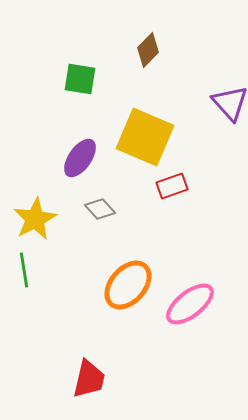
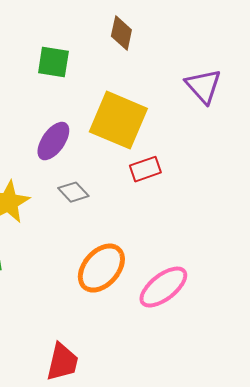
brown diamond: (148, 50) -> (121, 33), turned -32

